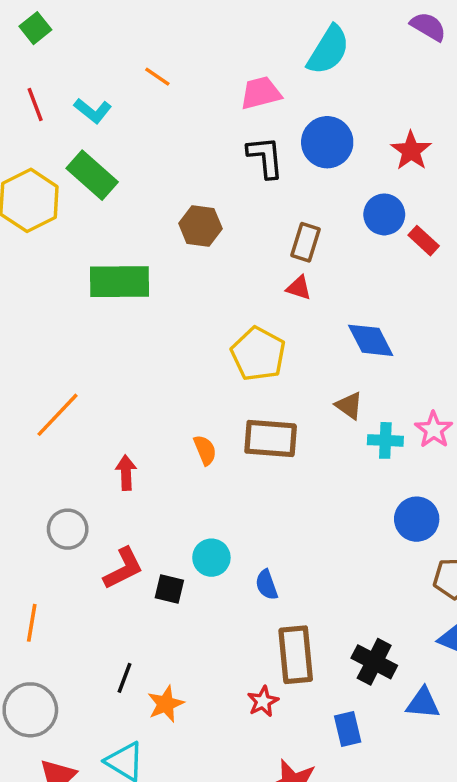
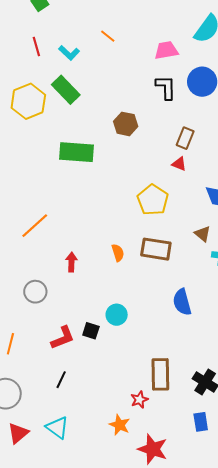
red L-shape: (123, 568) -> (63, 338), moved
blue semicircle: (267, 585) -> (182, 302), moved, size x1.5
orange star: (166, 704) -> (120, 425), moved, turned -30
blue rectangle: (348, 729) -> (201, 422), moved

